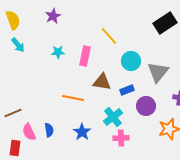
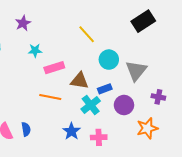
purple star: (53, 16) -> (23, 23), moved
pink rectangle: (85, 56) -> (54, 68), moved, turned 60
cyan cross: (113, 117) -> (91, 105), moved
blue star: (82, 132) -> (71, 131), moved

